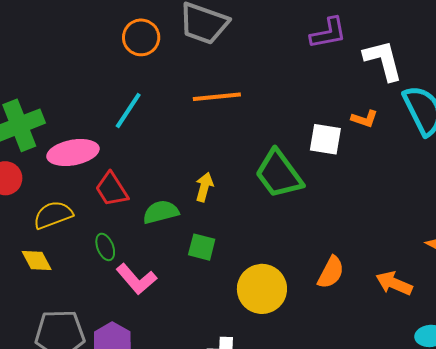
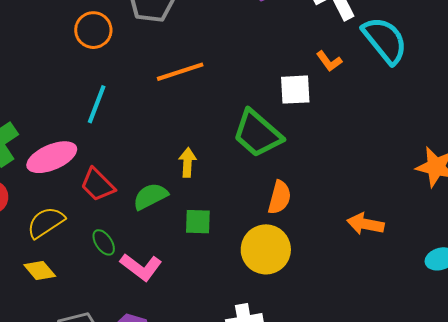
orange L-shape: (364, 119) -> (329, 61), turned 48
orange semicircle: (331, 272) -> (279, 197), moved
orange arrow: (394, 283) -> (365, 224), moved

